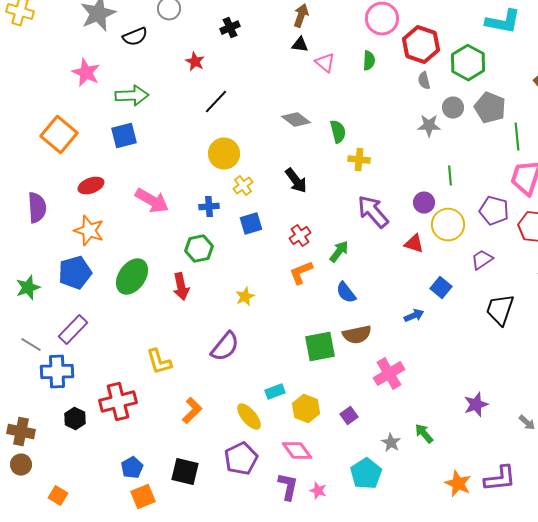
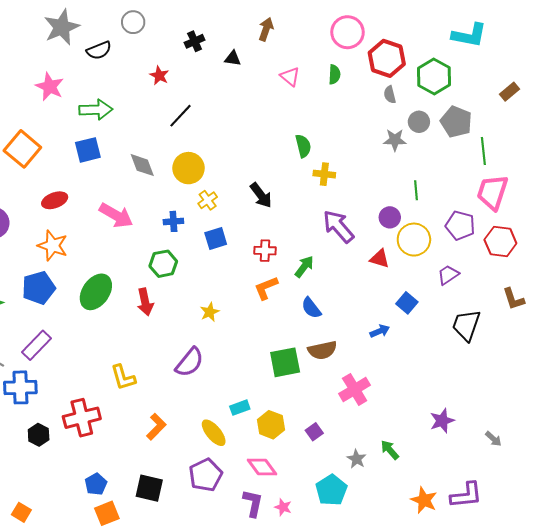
black triangle: (300, 45) -> (233, 58), moved
gray diamond: (296, 120) -> (142, 165), moved, turned 32
red cross: (300, 236) -> (265, 251), turned 35

